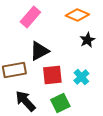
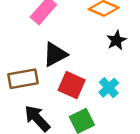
red square: (52, 75) -> (72, 85), turned 30

